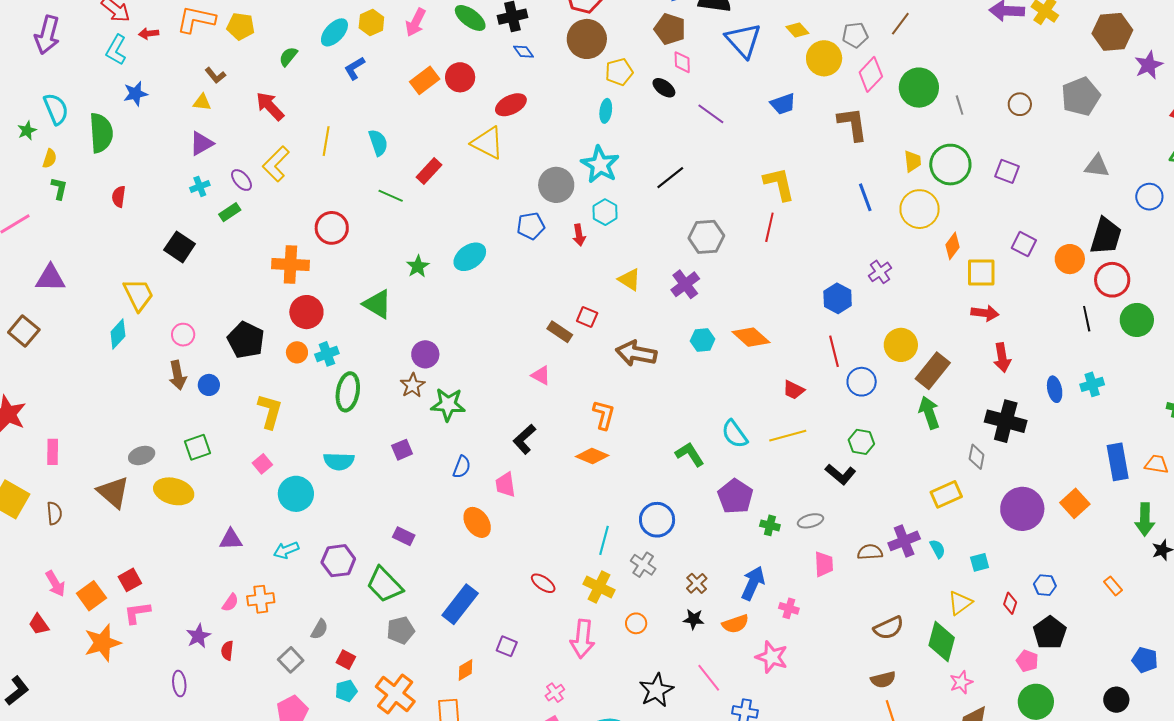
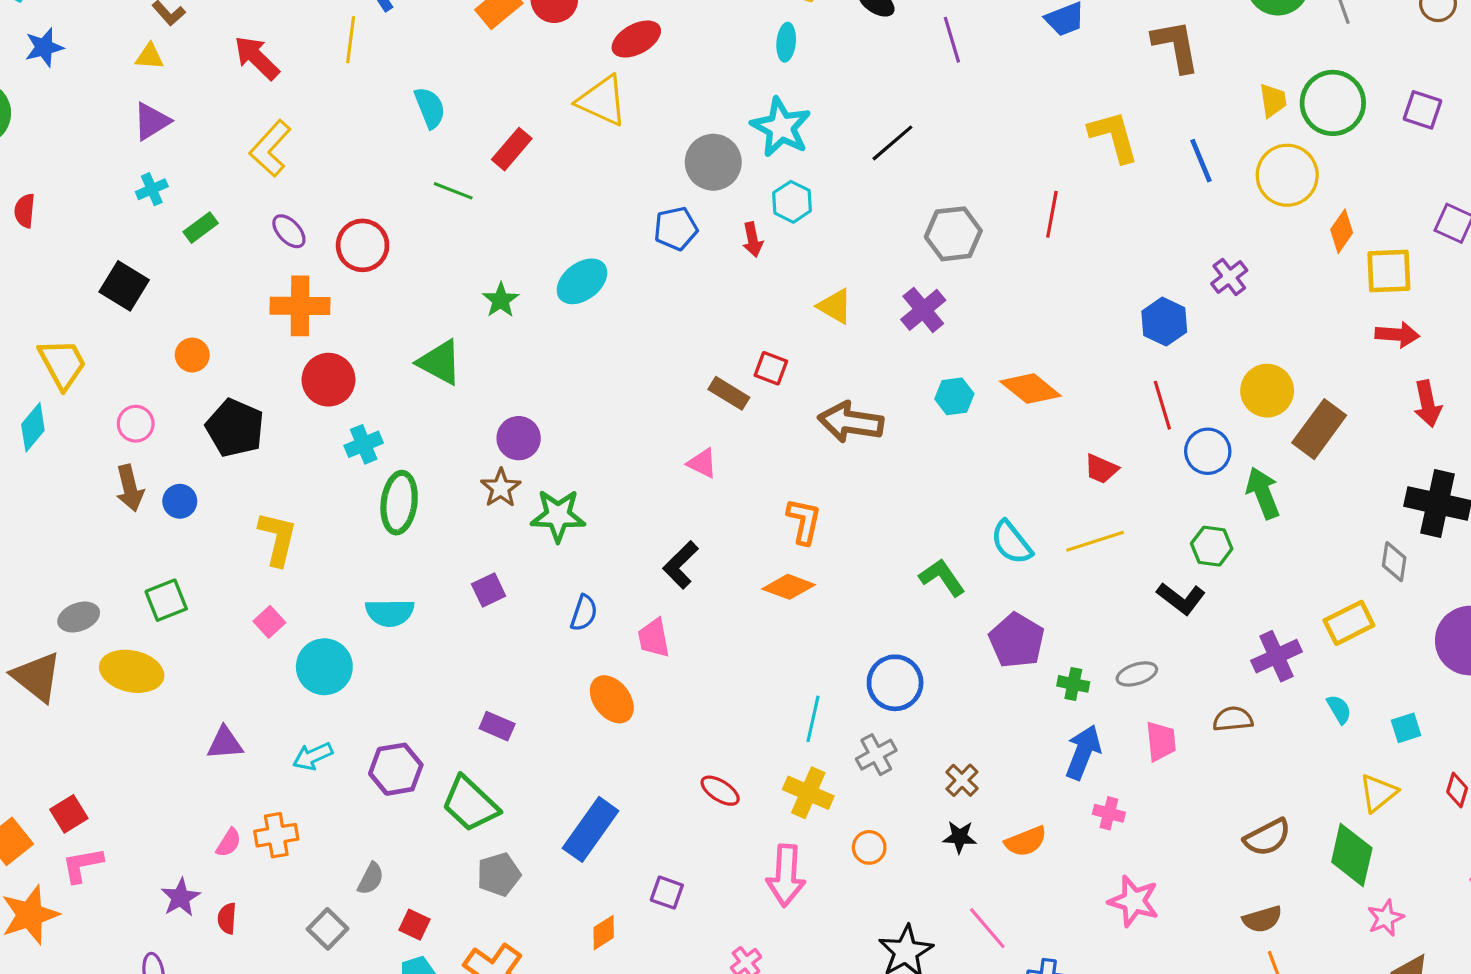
purple line: (711, 114) -> (952, 40), turned 40
yellow line: (326, 141) -> (351, 40), moved
purple ellipse: (242, 180) -> (289, 231), moved
yellow L-shape: (779, 184) -> (1114, 136), moved
orange circle: (297, 352) -> (192, 355), moved
green arrow: (929, 413) -> (1263, 493), moved
purple cross: (904, 541) -> (1277, 656), moved
gray cross: (643, 565) -> (876, 755), turned 30
blue arrow: (753, 583) -> (1083, 752), moved
pink star: (772, 657) -> (1134, 901), moved

